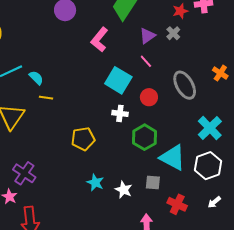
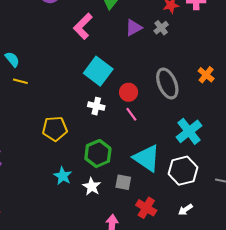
pink line: (146, 61) -> (131, 114), moved
green hexagon: (144, 137) -> (98, 154), moved

